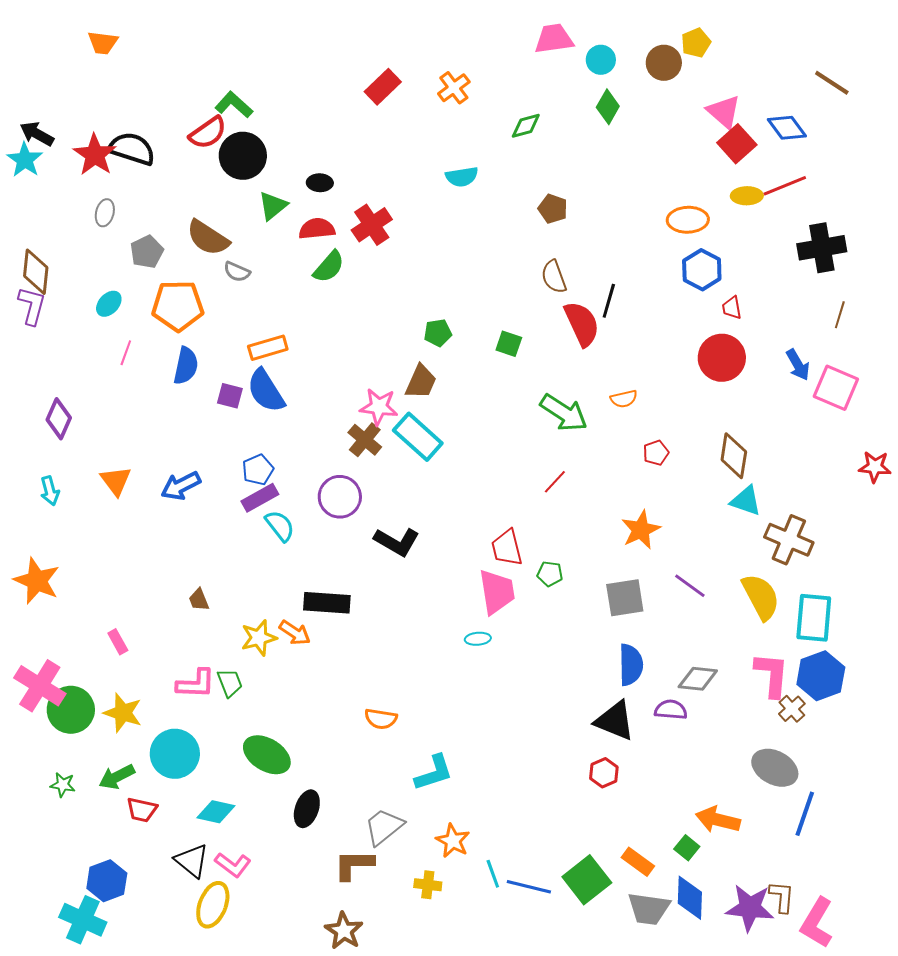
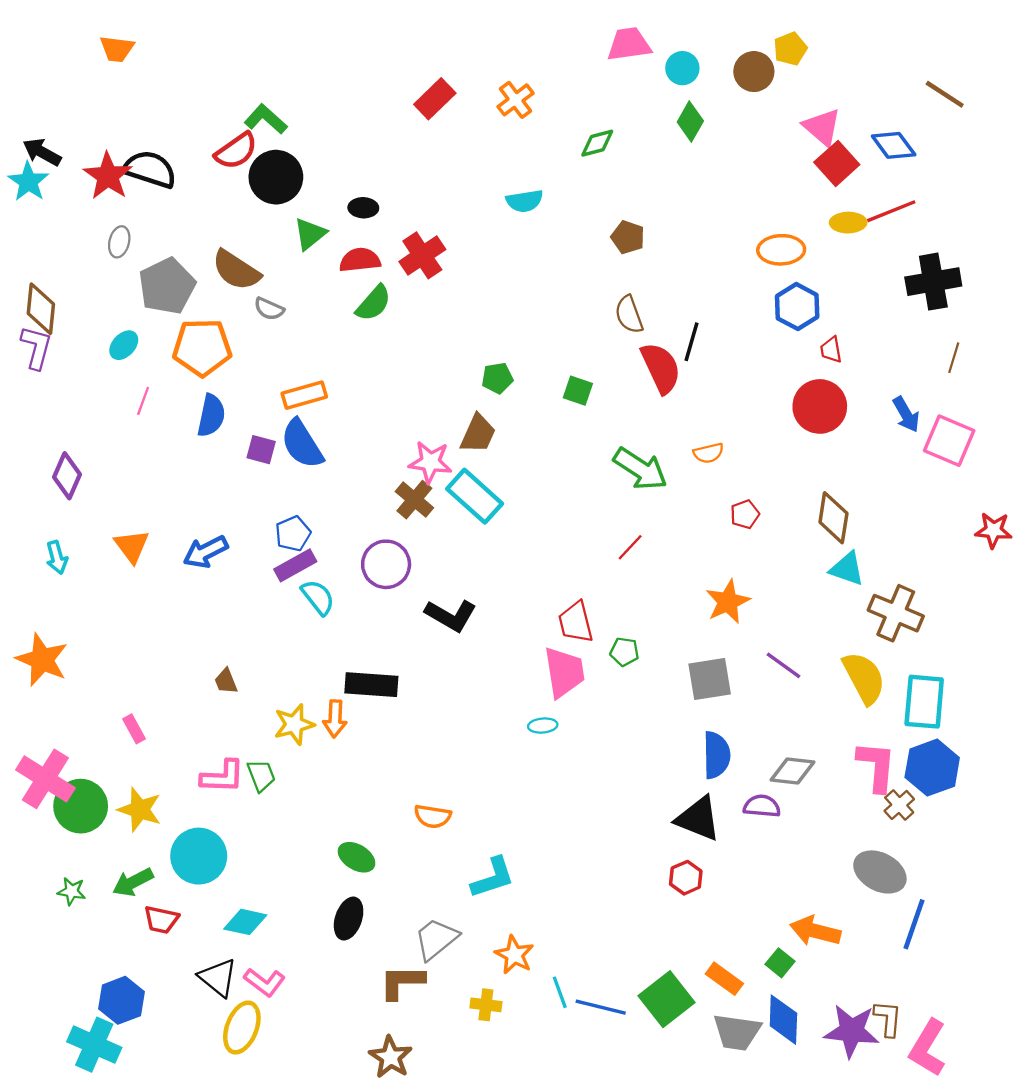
gray pentagon: (147, 252) -> (167, 286), size x1.5
orange arrow: (295, 633) -> (335, 719), turned 60
green ellipse: (267, 755) -> (357, 857), moved, size x0.7

